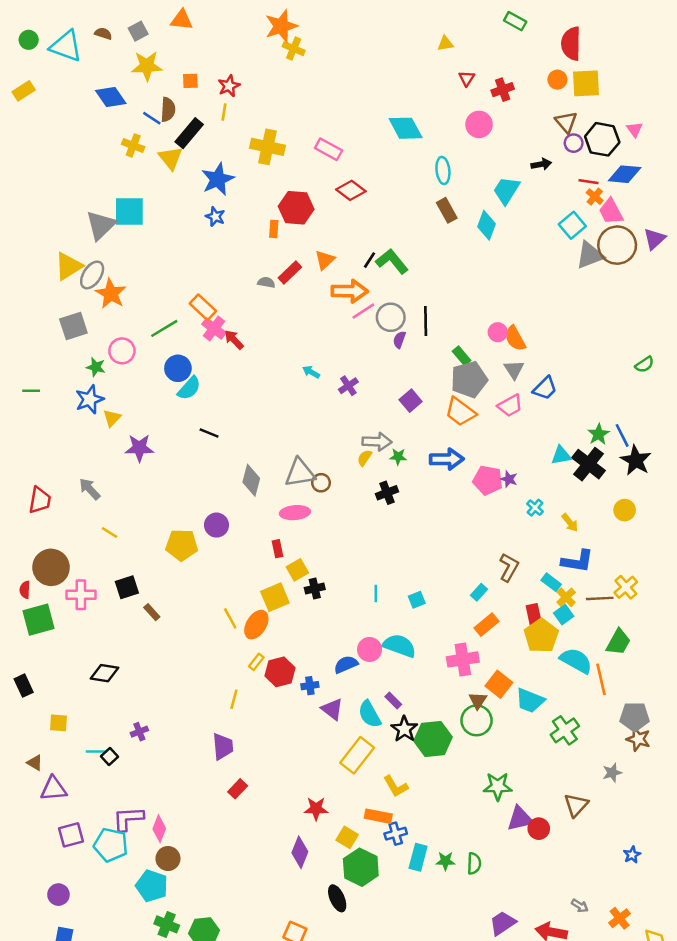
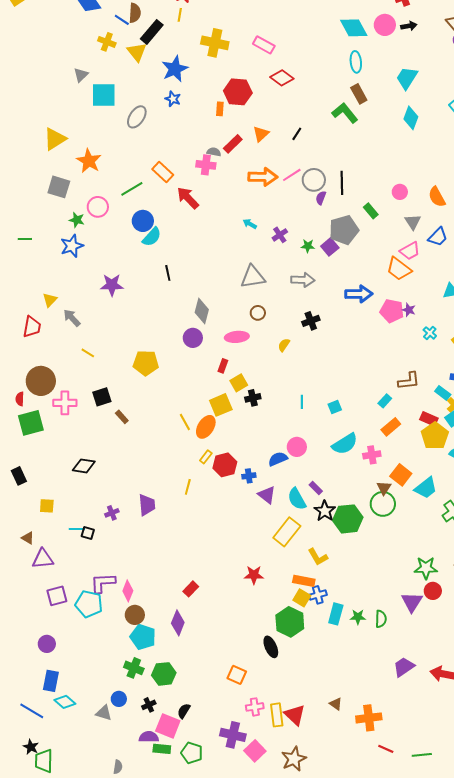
cyan diamond: (406, 128) -> (354, 28), moved
black arrow: (541, 164) -> (409, 26), moved
gray triangle: (101, 225) -> (81, 75), moved, size x0.6
cyan diamond: (486, 225) -> (411, 118), moved
green L-shape: (392, 261) -> (345, 113), moved
gray ellipse: (92, 275) -> (137, 117), moved
orange arrow: (350, 291) -> (263, 177), moved
gray square: (73, 326) -> (59, 187), turned 35
pink cross: (214, 328) -> (206, 165), moved, turned -30
orange semicircle: (515, 338) -> (437, 197), moved
red arrow: (234, 340) -> (188, 198), size x1.4
gray pentagon: (469, 379) -> (344, 230), moved
orange trapezoid: (460, 412) -> (399, 269), moved
yellow triangle: (112, 418) -> (50, 300), moved
black line: (209, 433) -> (168, 273), turned 56
green star: (398, 457) -> (308, 246), moved
yellow semicircle: (365, 458) -> (284, 345), moved
gray triangle: (300, 473) -> (253, 277), moved
purple circle: (216, 525) -> (193, 338), moved
red rectangle: (277, 549) -> (223, 366), turned 32
brown L-shape: (509, 567) -> (409, 381), turned 55
red rectangle: (534, 615) -> (429, 419), turned -54
cyan semicircle: (399, 646) -> (345, 444), moved, turned 128
pink cross: (463, 659) -> (372, 455), size x0.7
cyan trapezoid: (530, 700) -> (426, 488), turned -60
purple trapezoid: (223, 747) -> (147, 505), moved
black square: (109, 756) -> (88, 533), turned -32
green star: (498, 786) -> (426, 568), moved
red rectangle: (238, 789) -> (191, 589), moved
purple triangle: (520, 819) -> (412, 602), moved, turned -45
yellow square: (347, 837) -> (302, 598), moved
purple diamond: (300, 852) -> (178, 623), moved
cyan pentagon: (152, 886) -> (143, 637), moved

